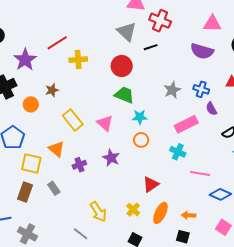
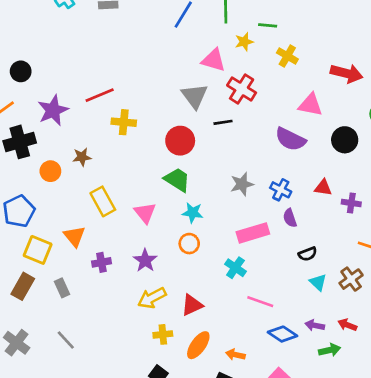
yellow cross: (133, 210) -> (163, 334), turned 32
yellow arrow: (98, 212) -> (152, 298), moved, turned 85
gray line: (81, 234) -> (66, 340), moved

